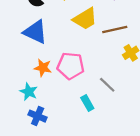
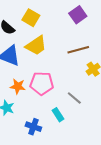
yellow trapezoid: (85, 19) -> (36, 46), moved
blue cross: (38, 116) -> (33, 127), moved

